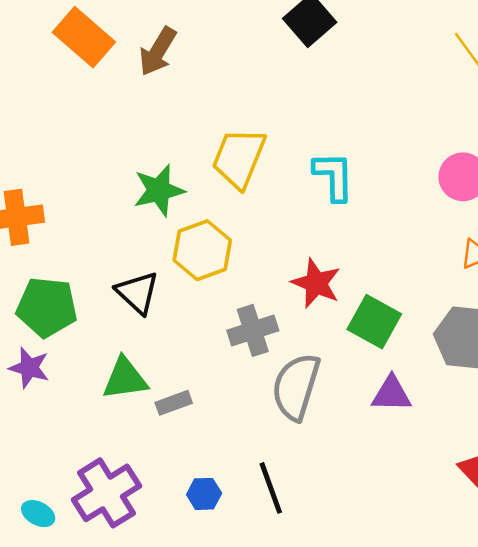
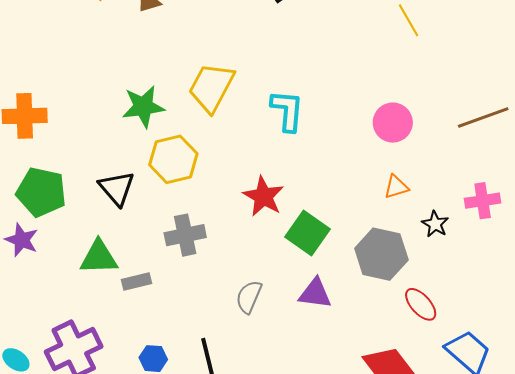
gray cross: (253, 330) -> (185, 235), moved
gray semicircle: (296, 387) -> (249, 297), moved, size x0.6

